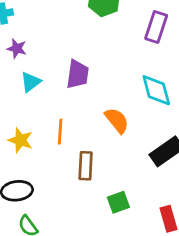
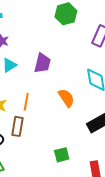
brown rectangle: (86, 166) -> (18, 126), moved

